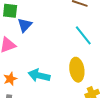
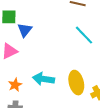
yellow ellipse: (77, 70) -> (76, 83), moved

